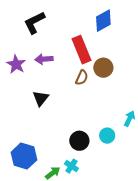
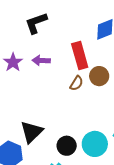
black triangle: (41, 98) -> (32, 132), moved, size x1.4
cyan circle: (107, 136) -> (95, 144), size x1.6

